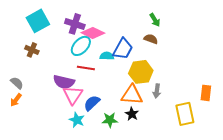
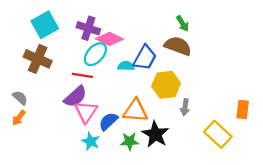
brown semicircle: (151, 39) -> (178, 46), size x1.6
brown cross: (32, 50) -> (38, 59), size x1.6
red line: (86, 68) -> (82, 75), moved
purple semicircle: (64, 82) -> (75, 97), turned -55
orange triangle: (132, 95) -> (135, 111), moved
black star: (132, 114) -> (155, 134), size x1.6
yellow rectangle: (185, 114) -> (218, 134), turned -35

